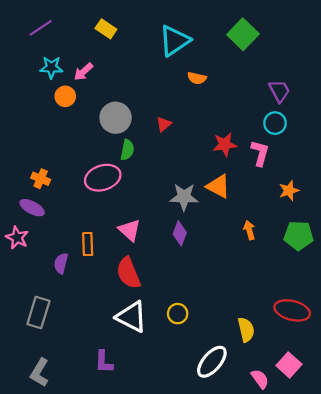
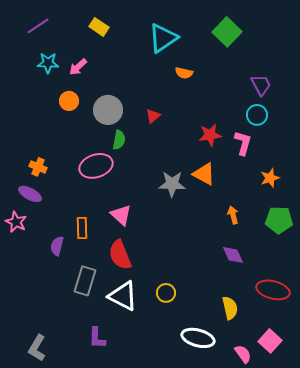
orange circle: (65, 96) -> (69, 101), moved
purple diamond: (180, 233) -> (233, 255), moved, turned -45
gray rectangle: (38, 313) -> (85, 281), moved
white ellipse: (212, 362) -> (198, 338), turned 64

